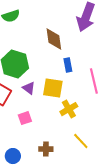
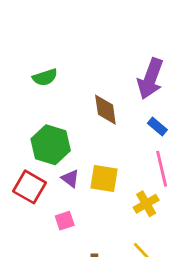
blue rectangle: (68, 65) -> (157, 126), moved, turned -40
yellow cross: (69, 109) -> (146, 204), moved

